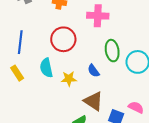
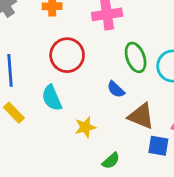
yellow star: (69, 79) -> (85, 127), moved
brown triangle: (93, 101) -> (141, 116), moved

